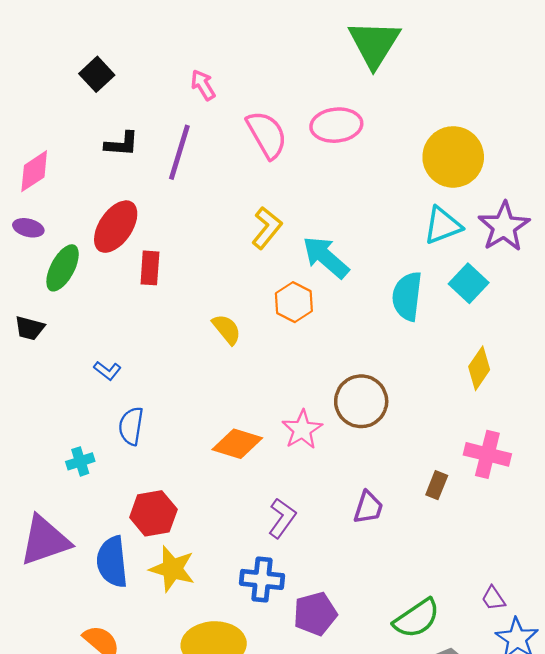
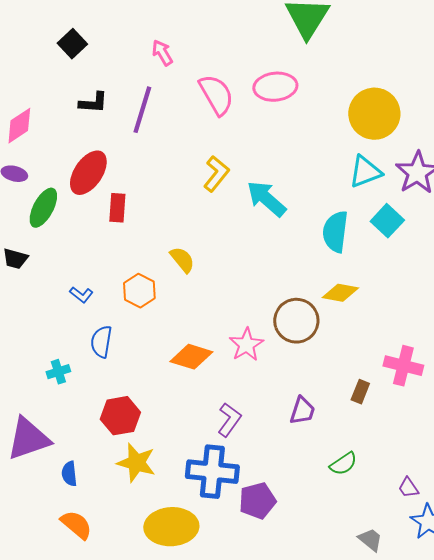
orange hexagon: (294, 302) -> (139, 291), moved
yellow diamond: (479, 368) -> (340, 293), moved, turned 66
blue semicircle: (112, 562) -> (69, 474), moved, size x0.6
blue cross: (262, 579) -> (212, 472), size x1.4
green semicircle: (417, 618) -> (343, 464), moved, size x0.7

